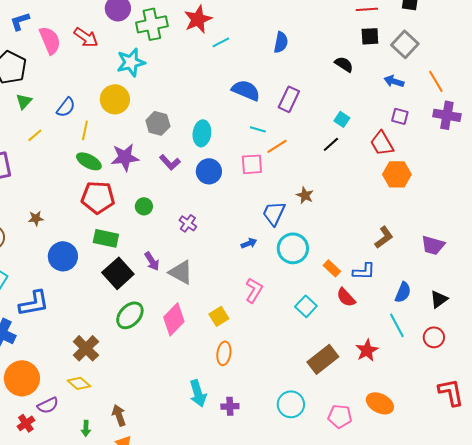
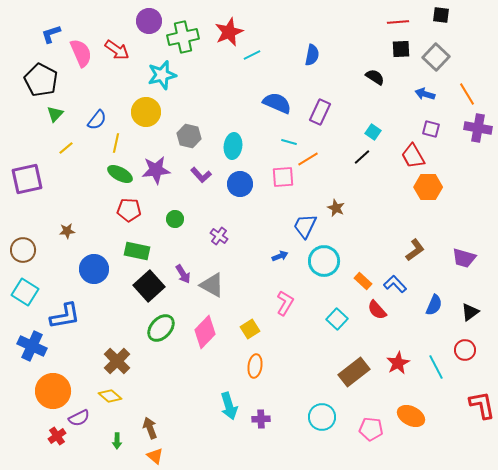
red pentagon: (98, 197) -> (129, 210), size x0.7
blue L-shape: (364, 271) -> (395, 284), turned -135
cyan line: (397, 325) -> (436, 367), moved

